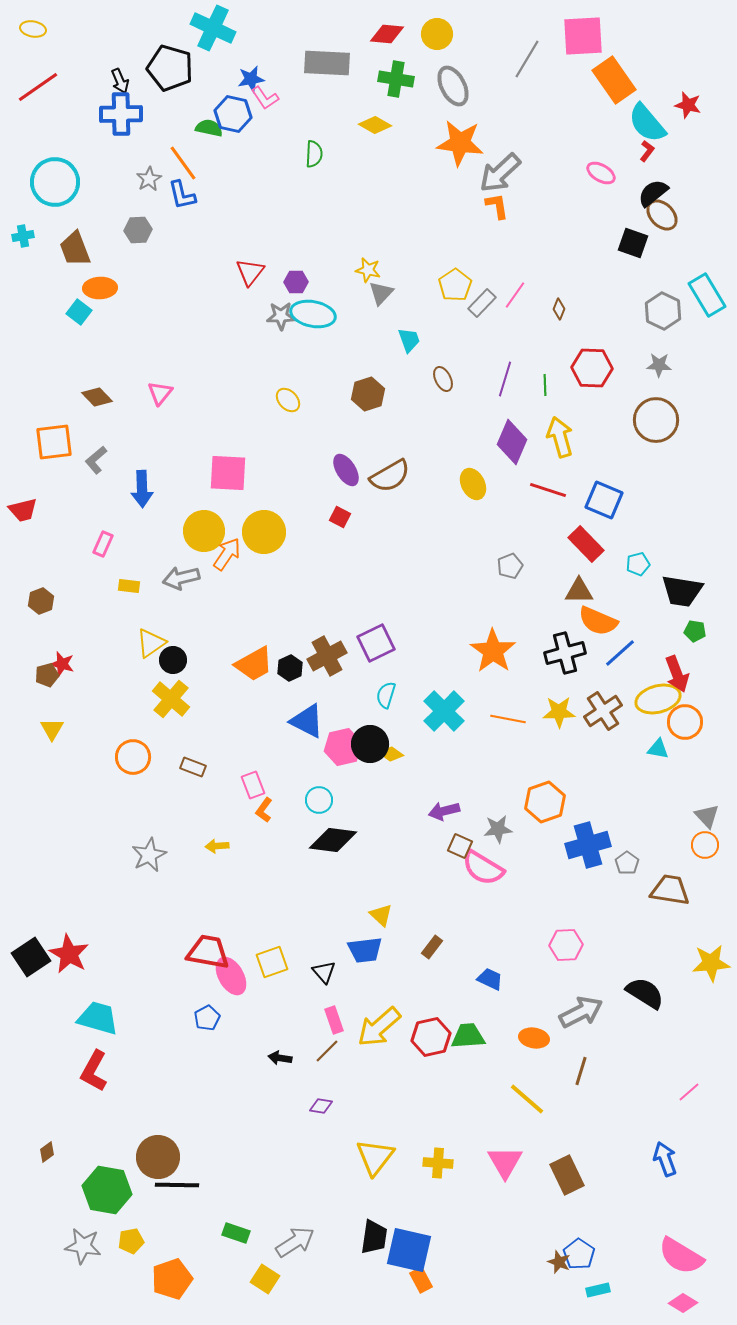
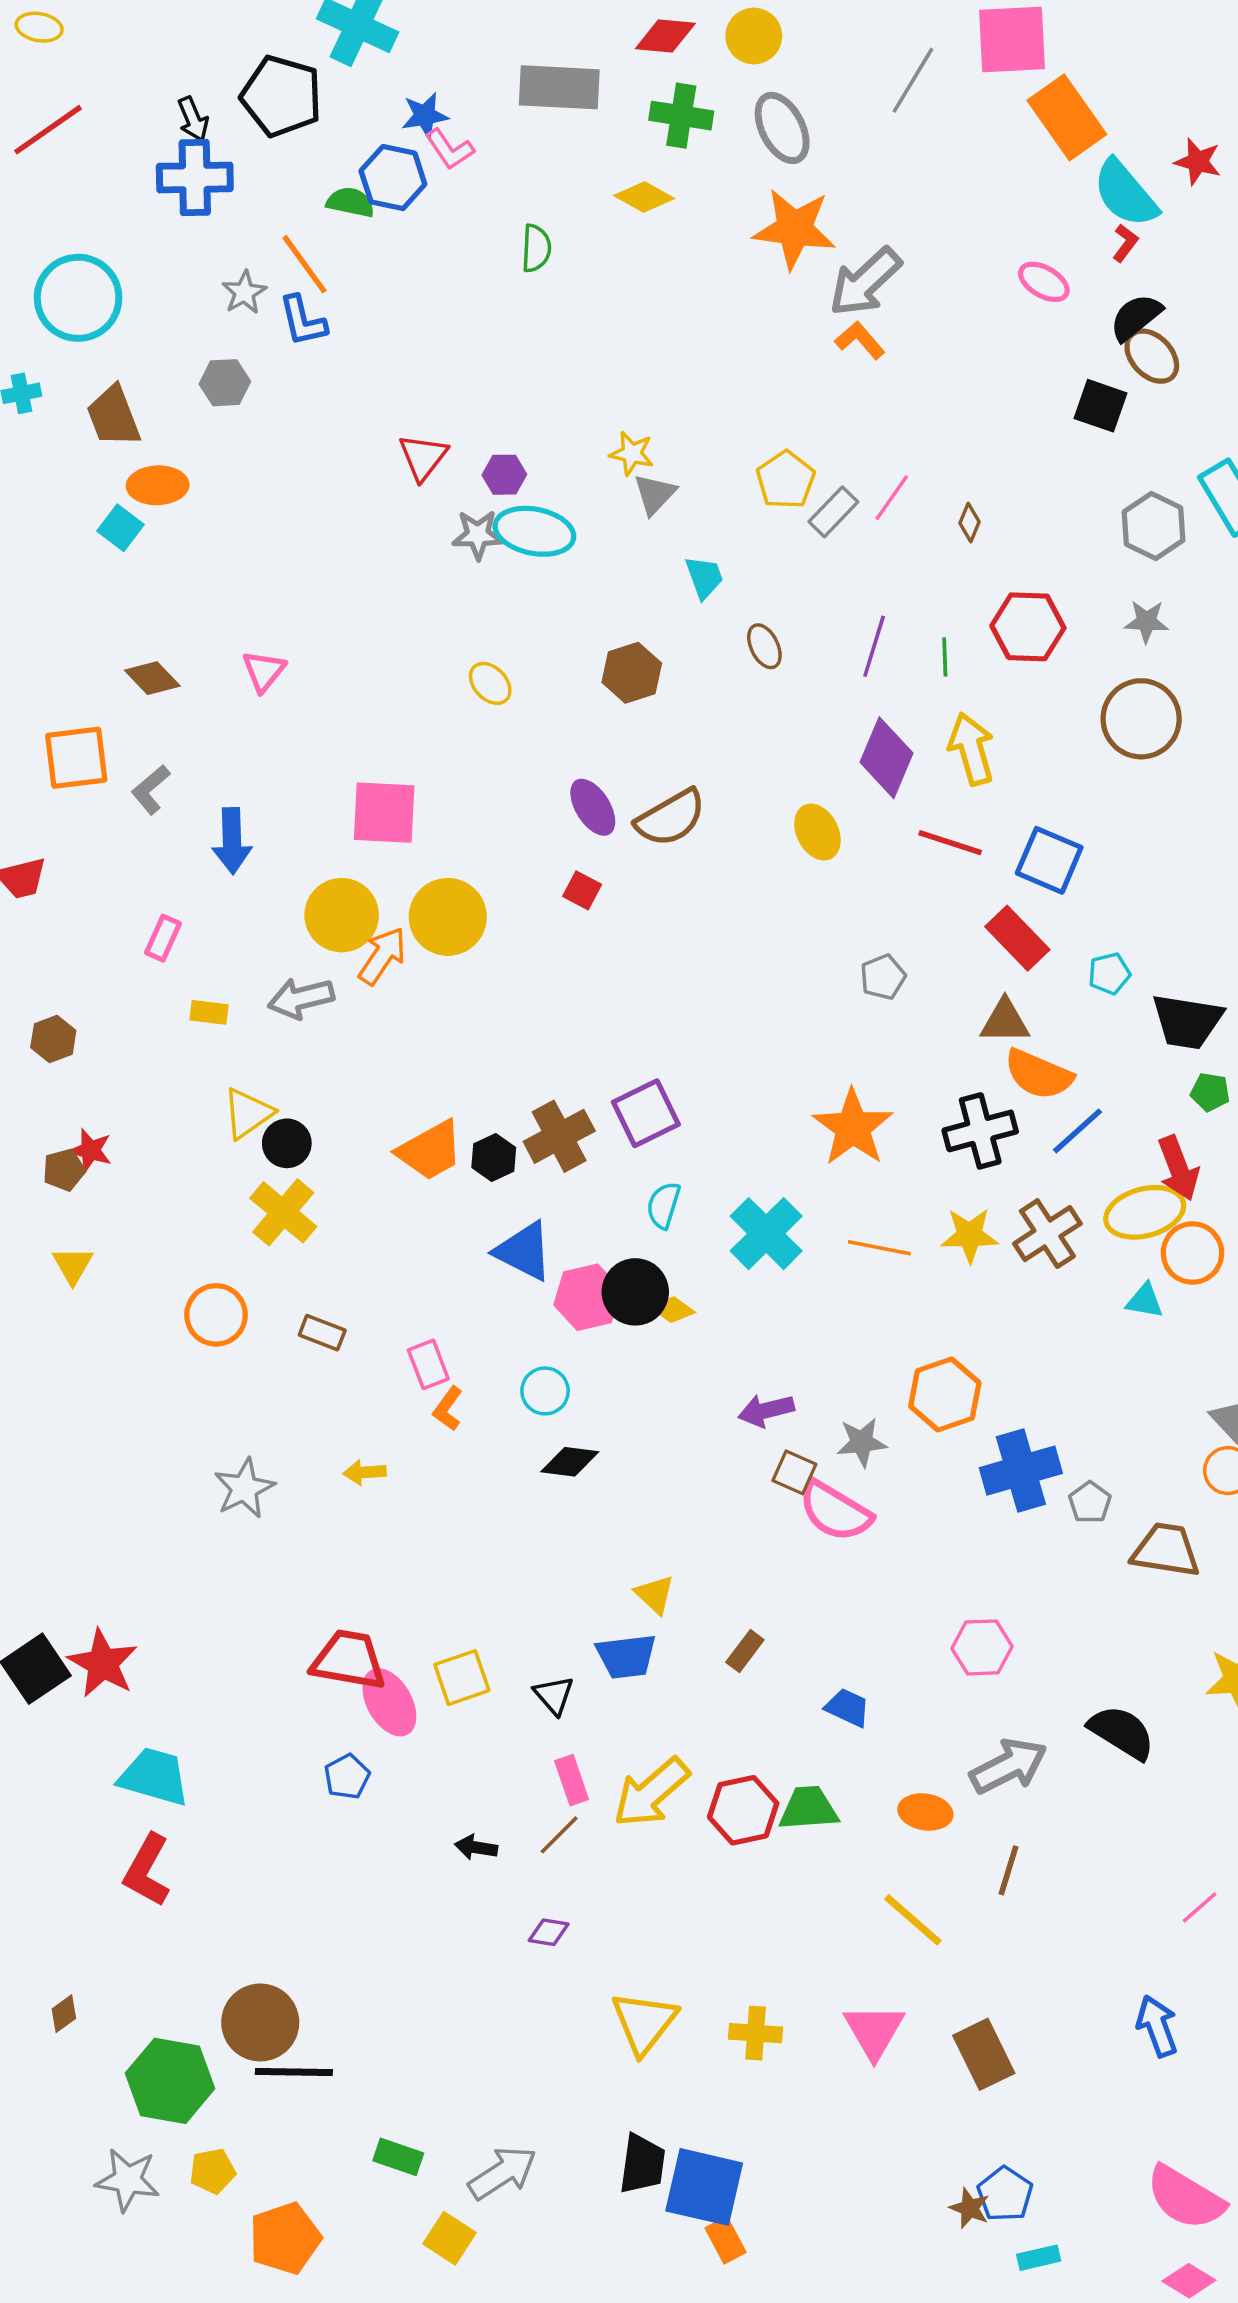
orange L-shape: (497, 206) -> (860, 340), turned -32
black diamond: (333, 840) -> (570, 1462), size x0.7

